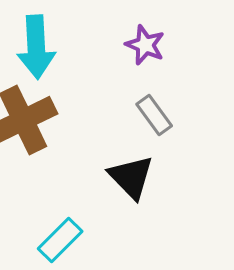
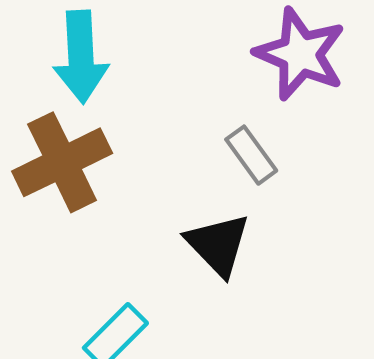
purple star: (145, 45) -> (300, 54), moved, size x1.6

